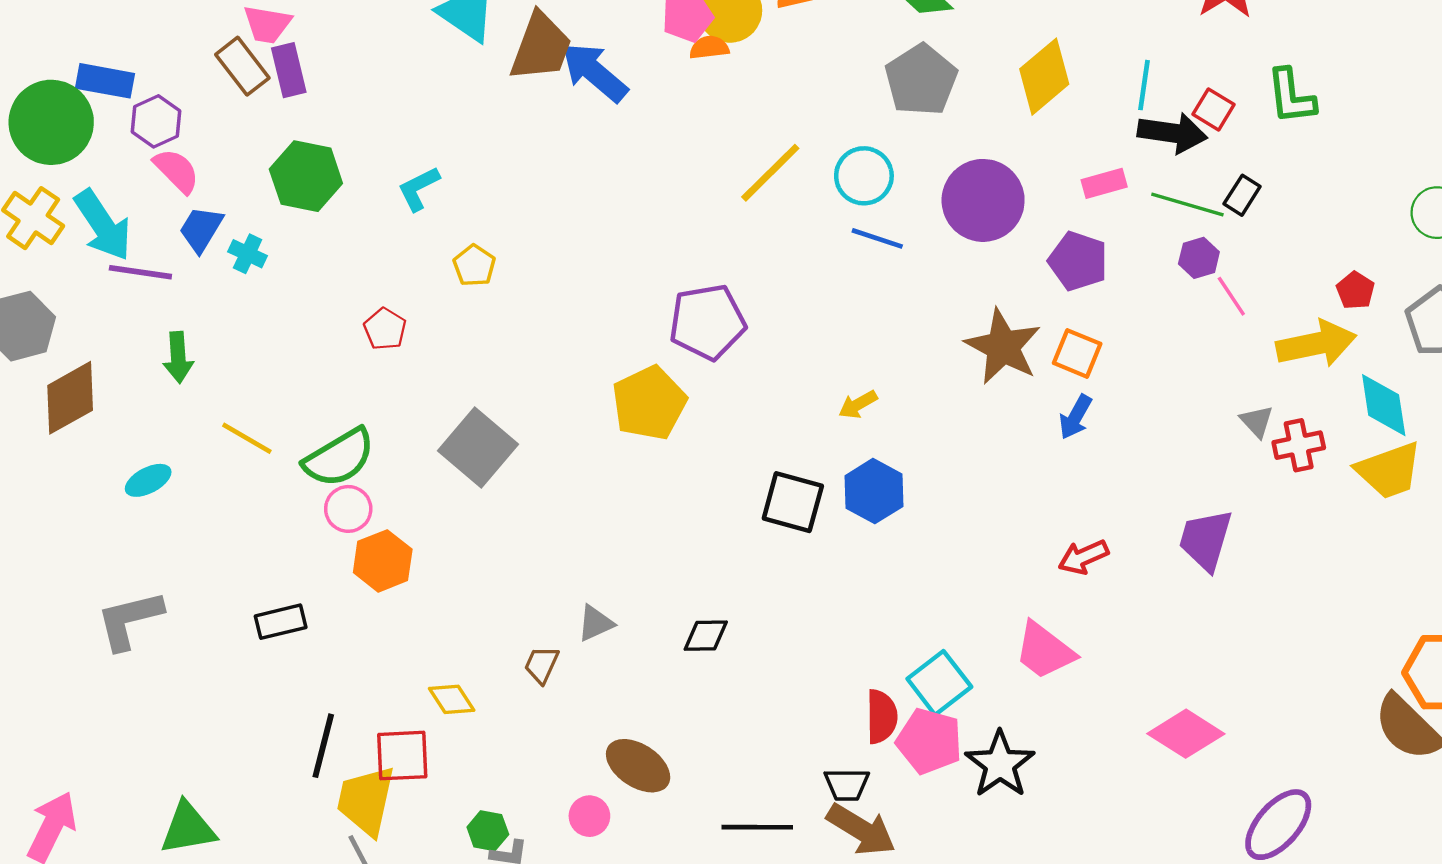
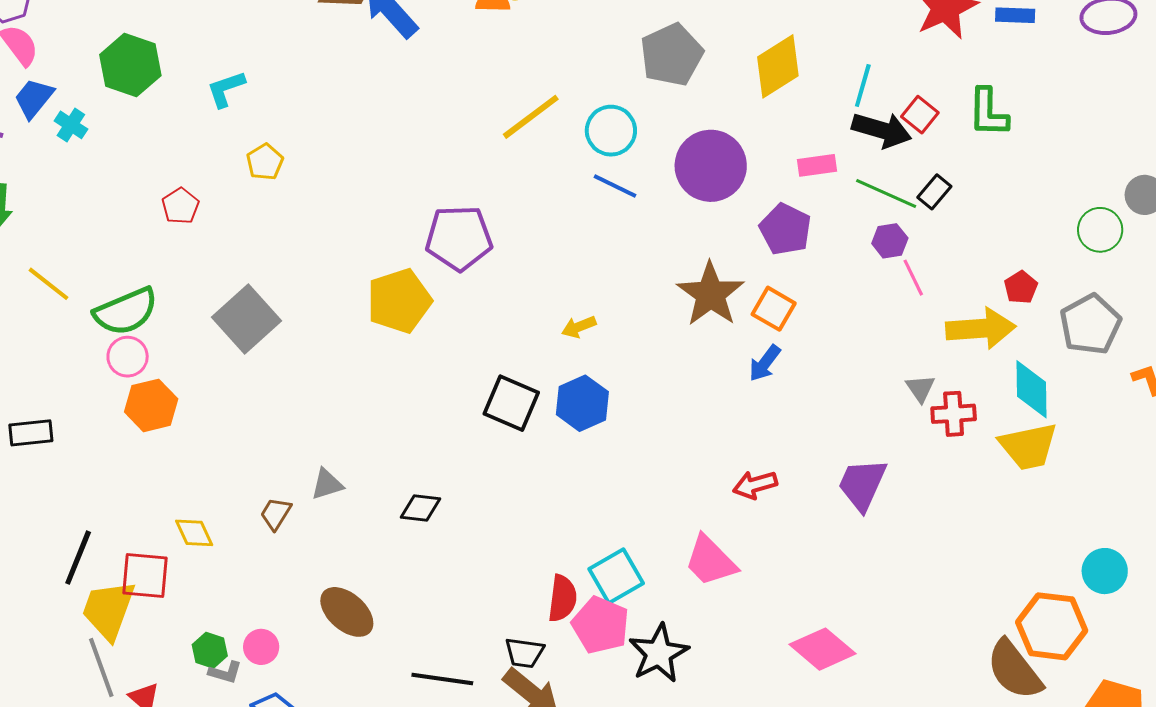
black rectangle: (281, 622) -> (31, 433), moved
pink circle: (589, 816) -> (261, 647), moved

